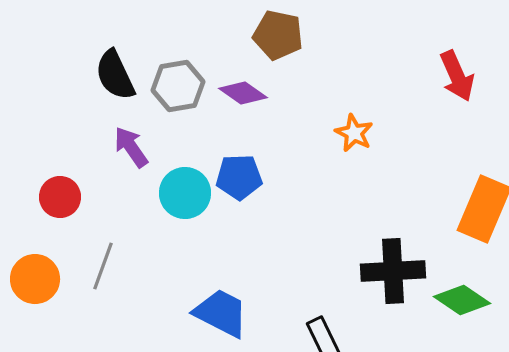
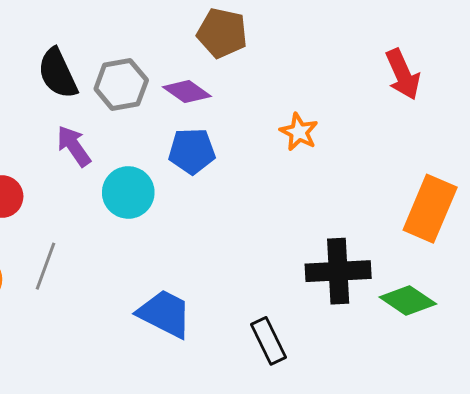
blue pentagon: (239, 177) -> (192, 151), moved

